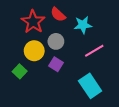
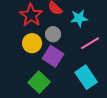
purple square: (56, 64) -> (53, 56), size x1.5
green square: (20, 71) -> (39, 82), moved, size x1.5

